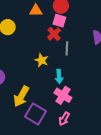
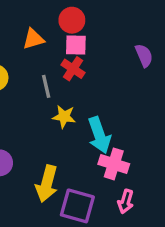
gray line: (67, 48) -> (46, 86), moved
cyan arrow: (59, 76) -> (99, 135), size x1.5

